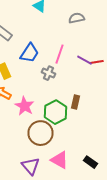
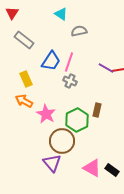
gray semicircle: (76, 18) -> (79, 31), moved
pink line: (60, 54) -> (69, 62), moved
pink triangle: (60, 160) -> (92, 168), moved
purple triangle: (30, 166) -> (52, 163), moved

